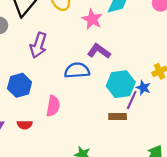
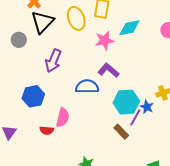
pink star: (92, 19) -> (104, 40), turned 30
brown rectangle: (118, 117) -> (121, 132), turned 42
red semicircle: (25, 125) -> (47, 130), moved

